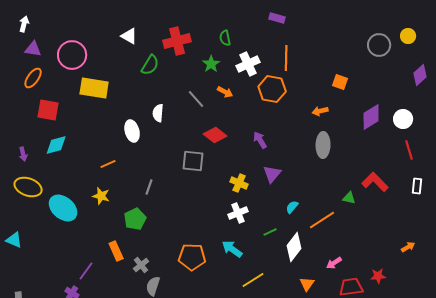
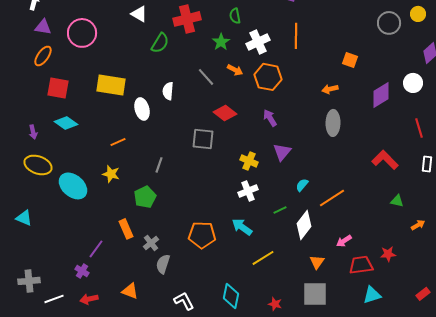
yellow rectangle: (94, 88) -> (111, 85), moved
orange hexagon: (272, 89) -> (268, 77), moved
white circle: (403, 119) -> (413, 83), moved
cyan diamond: (56, 145) -> (66, 123), turned 50
green triangle: (349, 198) -> (397, 201), moved

